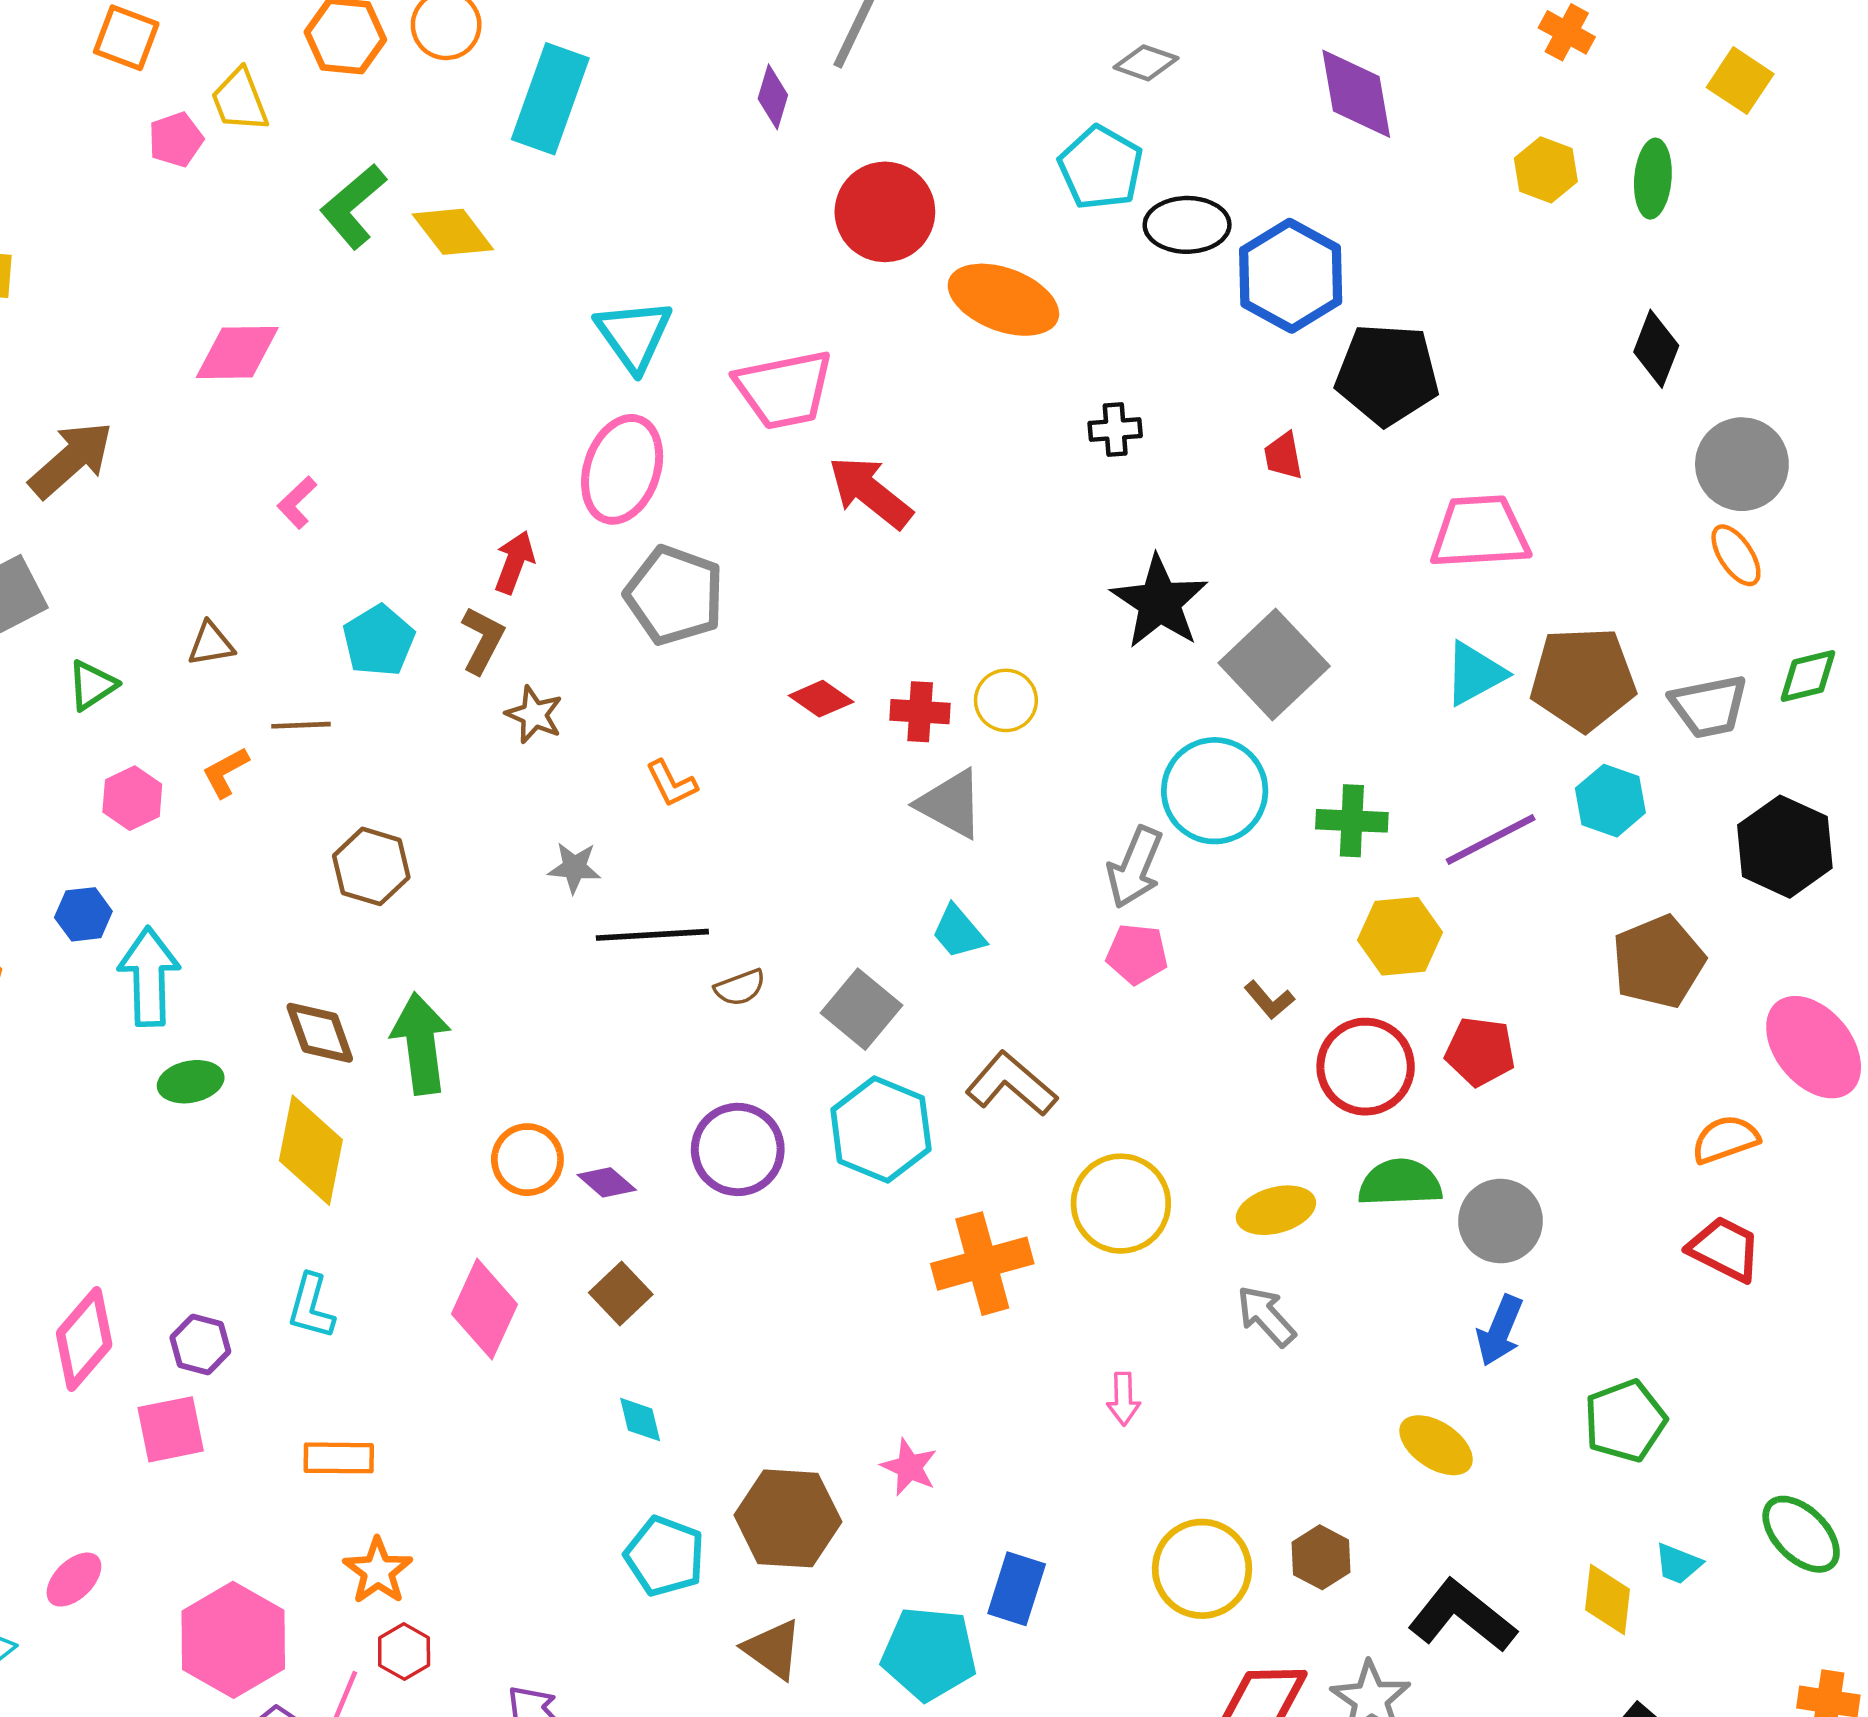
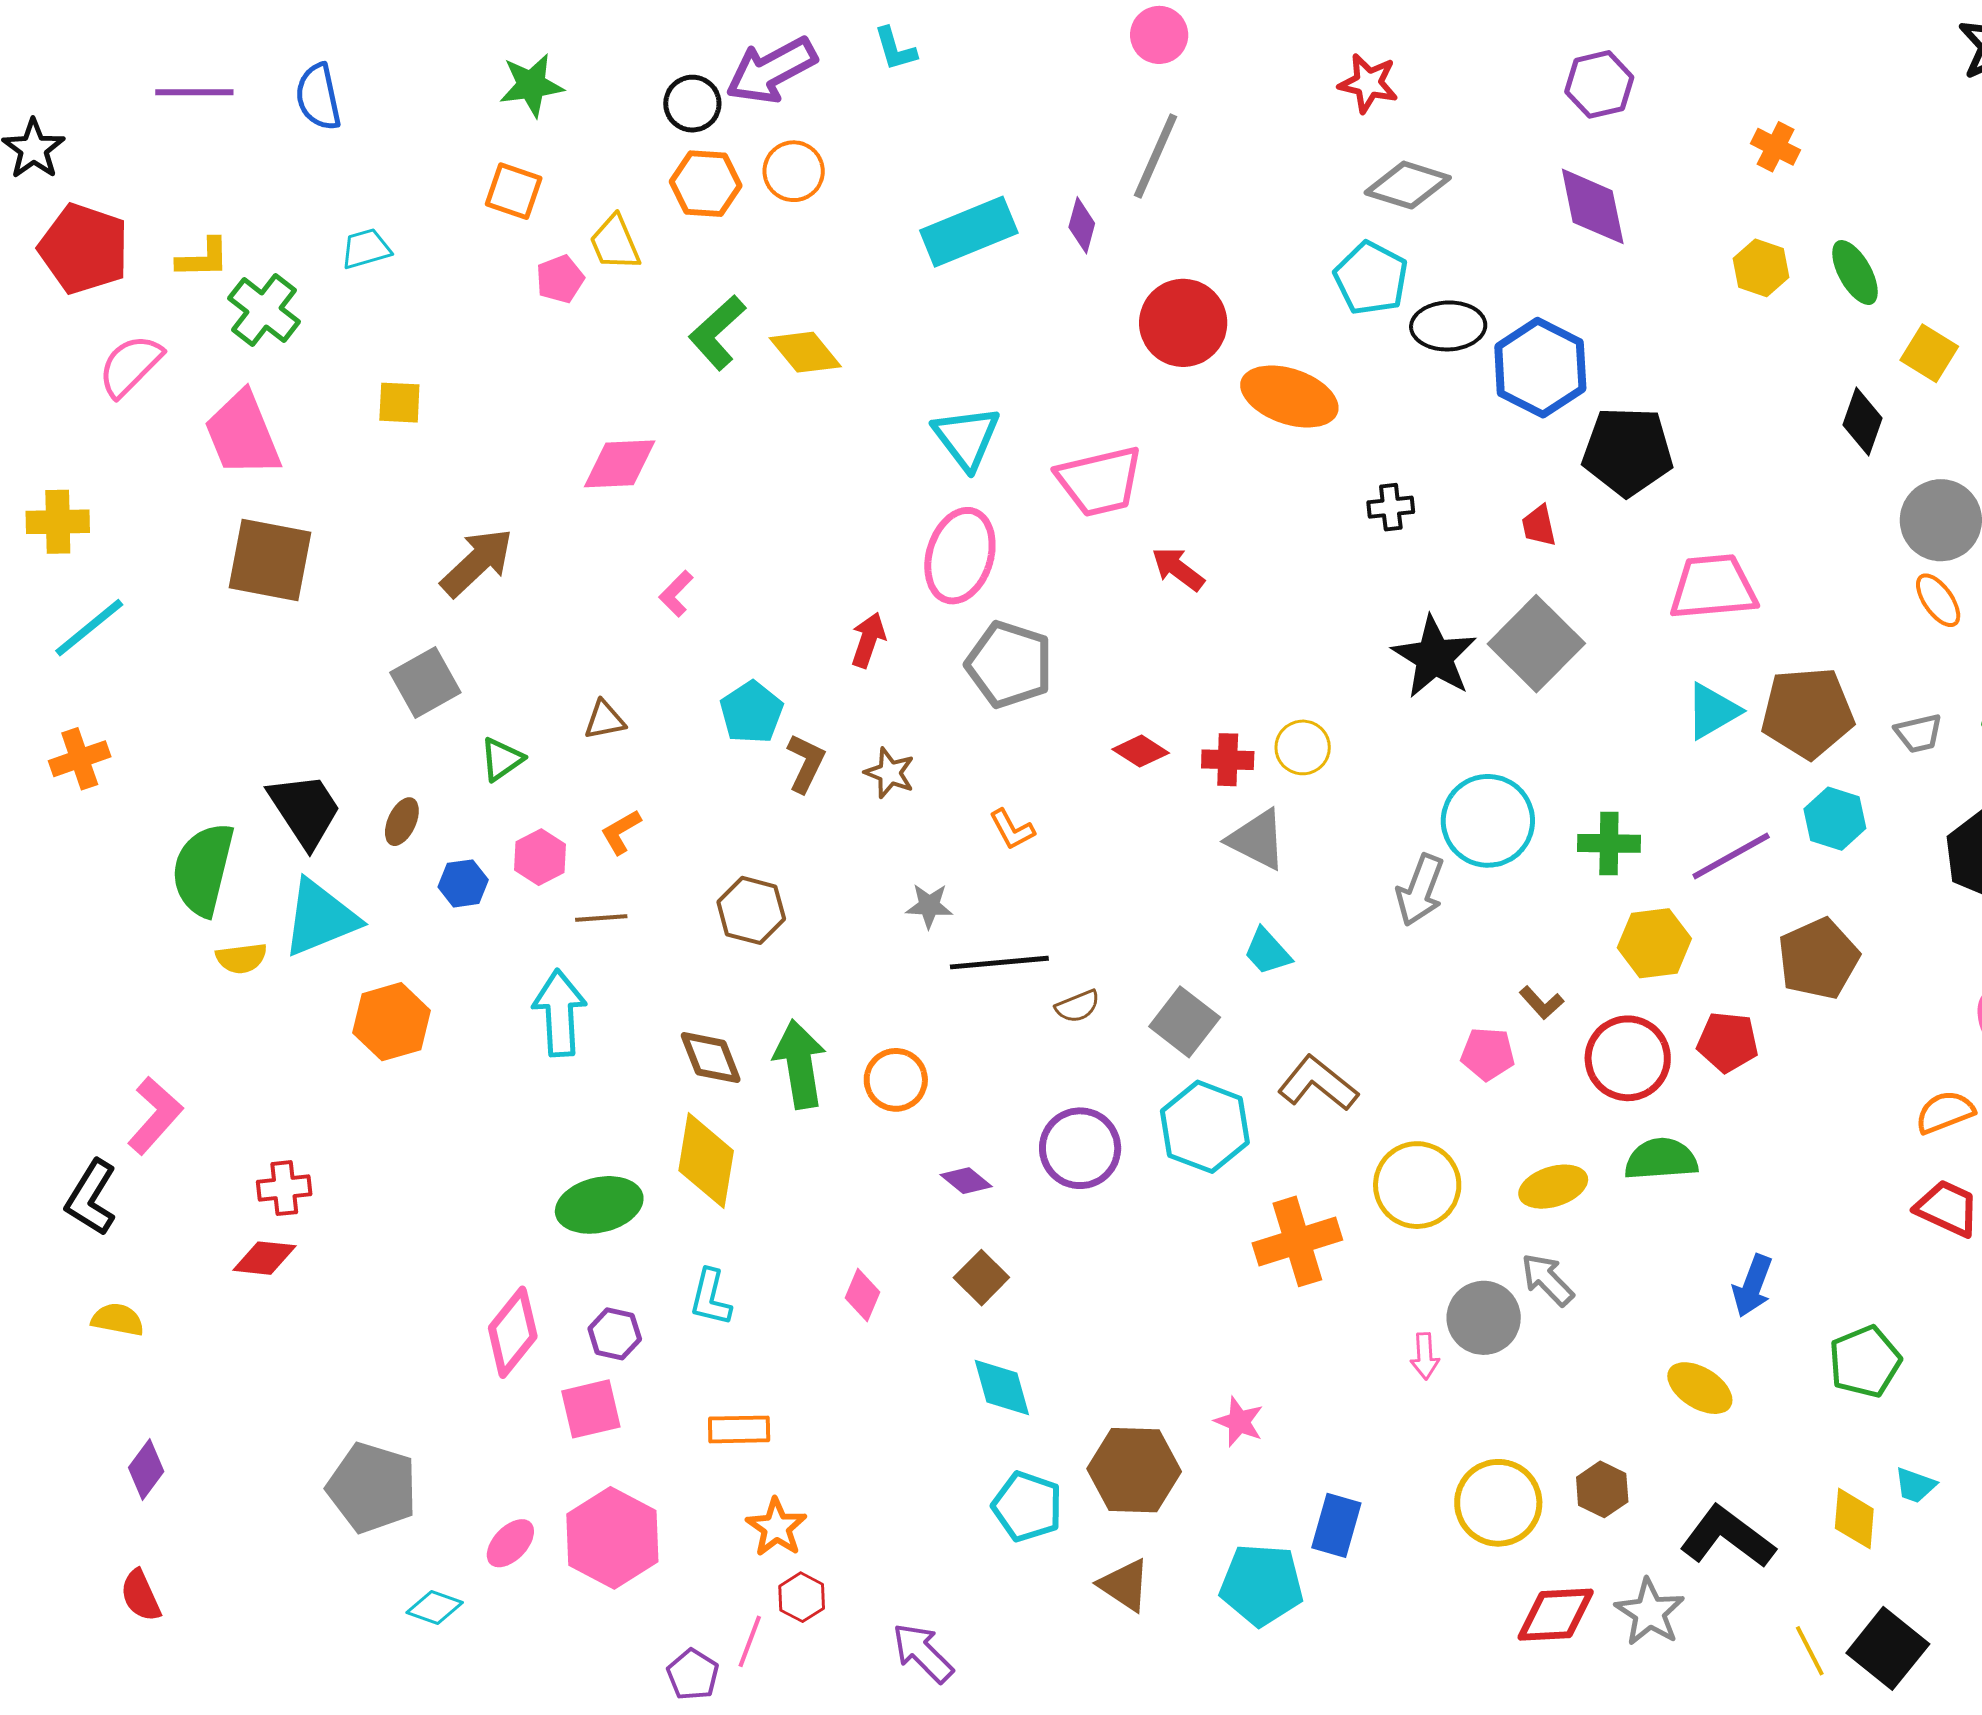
gray diamond: (1146, 63) -> (1408, 185), size x1.5
yellow square: (1740, 81) -> (1929, 353), moved
cyan rectangle: (550, 99) -> (969, 232), moved, turned 50
green ellipse: (1653, 179) -> (1855, 273), turned -32
red arrow: (870, 492) -> (1178, 569), size x0.7
brown L-shape: (483, 640) -> (806, 763), moved
gray square: (1274, 665) -> (1536, 644), moved
gray trapezoid: (1709, 706) -> (1919, 733), size x0.7
brown line: (301, 725) -> (601, 918), moved
blue hexagon: (83, 914) -> (463, 883), moved
pink pentagon: (1137, 954) -> (1488, 1054), moved
brown pentagon: (1658, 962) -> (1818, 959), moved
green ellipse: (191, 1082) -> (599, 1205), moved, size x1.5
orange circle: (527, 1160) -> (896, 1080), moved
gray circle: (1501, 1221) -> (1484, 1318), moved
pink diamond: (484, 1309) -> (863, 1295), size x0.6
cyan diamond: (640, 1420) -> (1002, 1388), size x1.5
pink hexagon: (233, 1640) -> (612, 1538), moved

